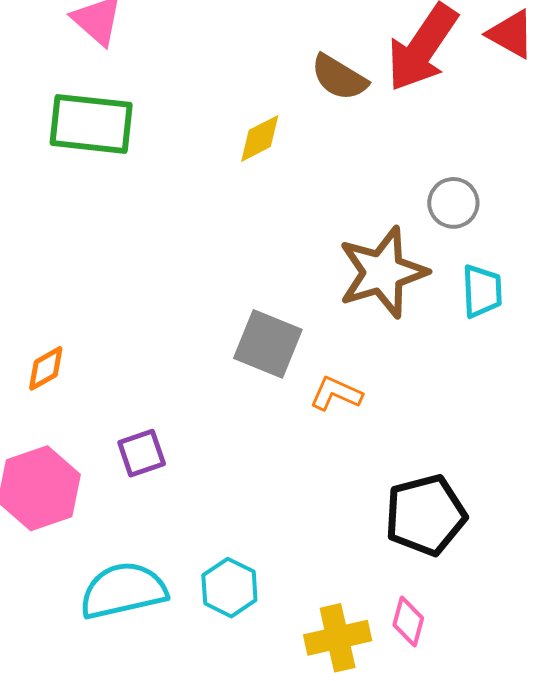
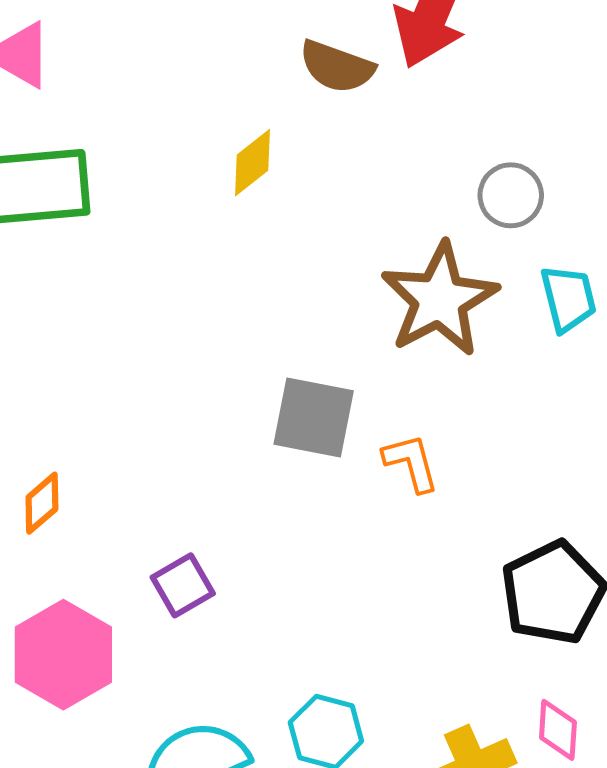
orange L-shape: (336, 394) -> (411, 463), turned 62

